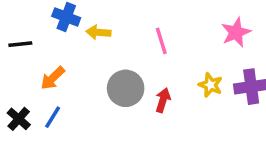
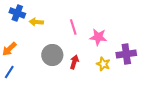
pink star: (236, 32) -> (98, 37), moved, turned 30
yellow star: (210, 85) -> (103, 64), moved

